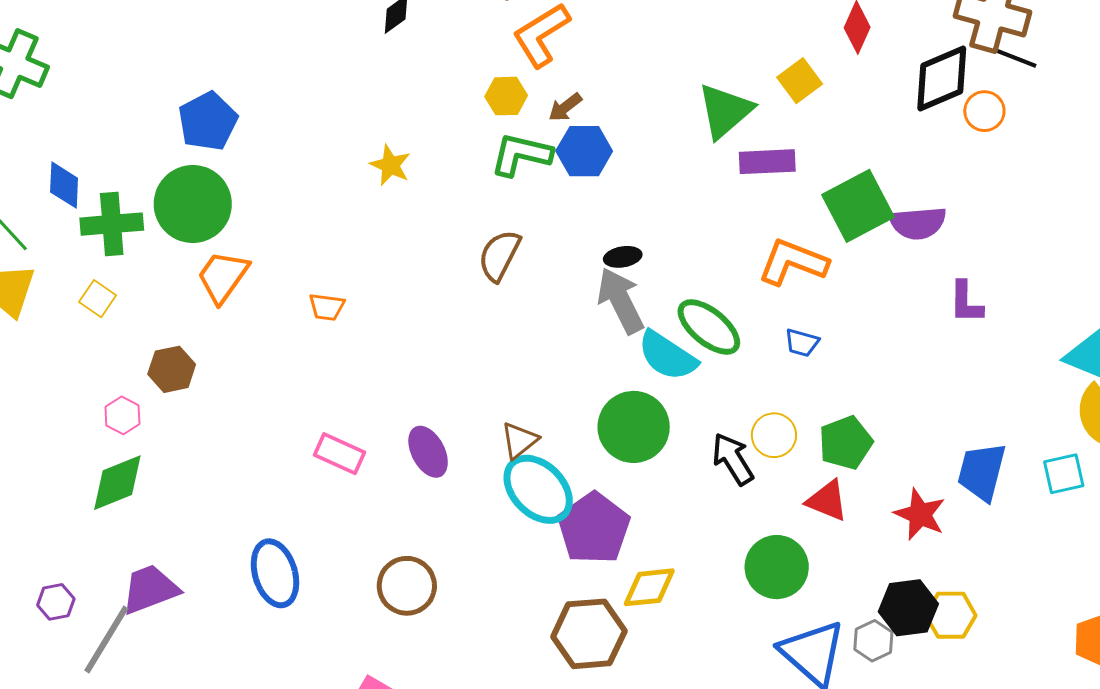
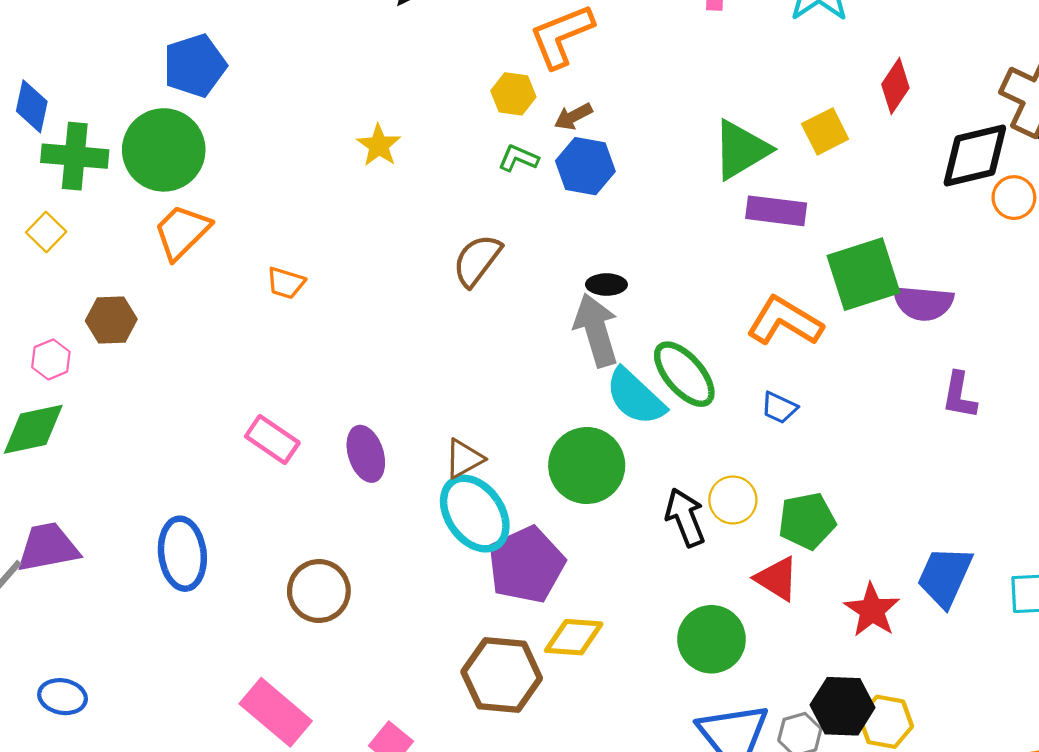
green L-shape: (521, 155) -> (518, 158), size x0.6

